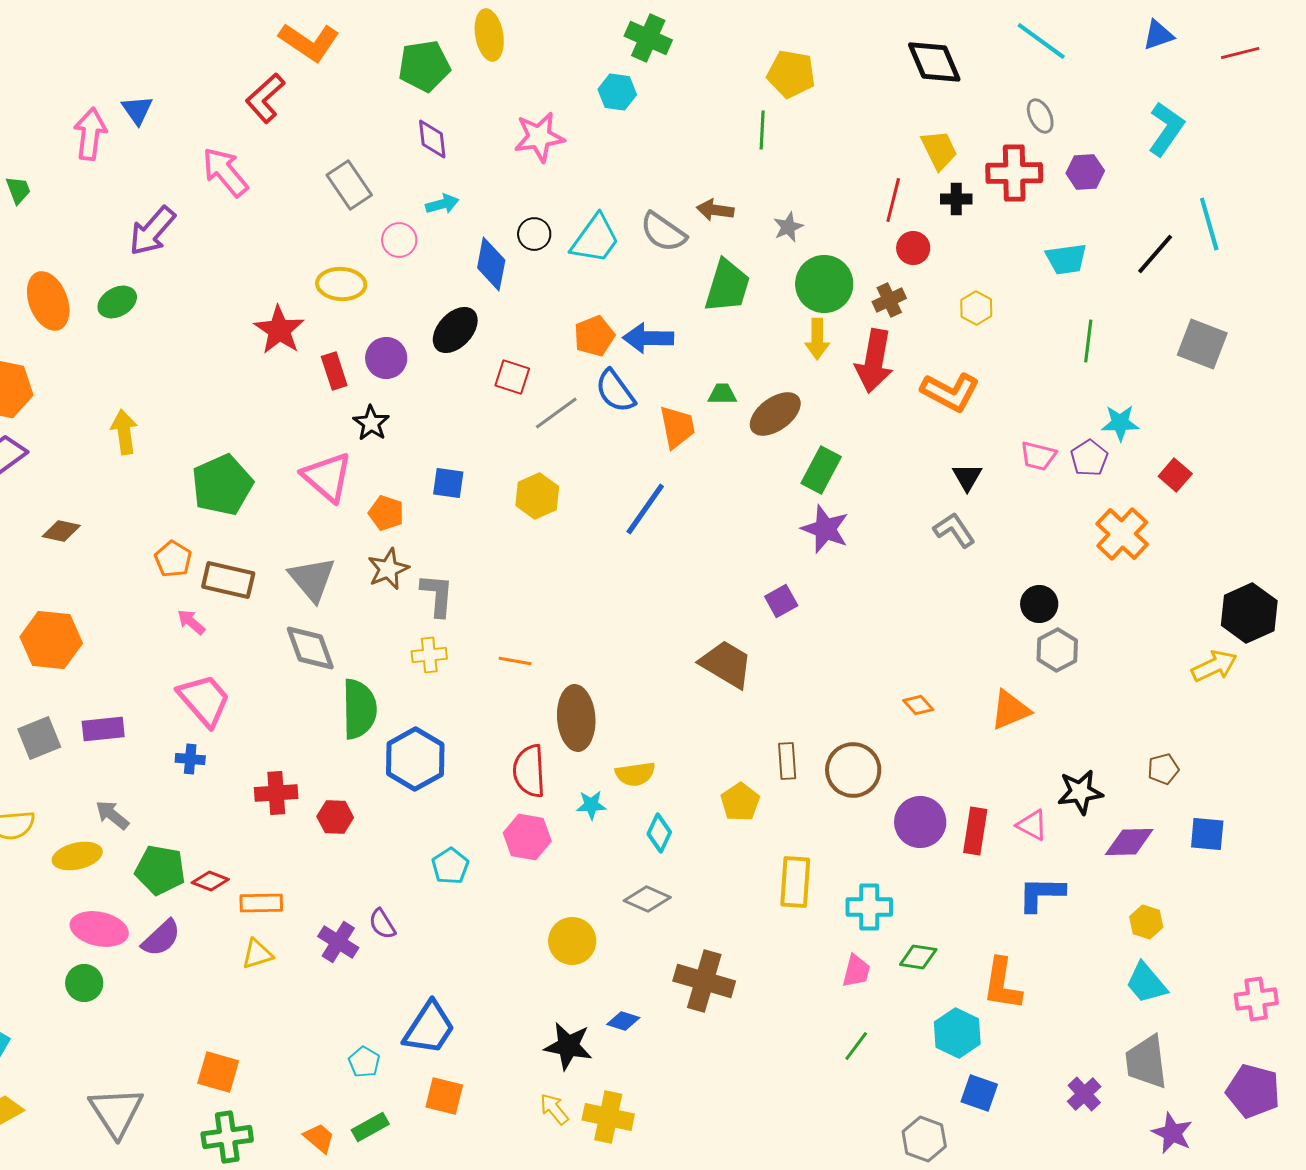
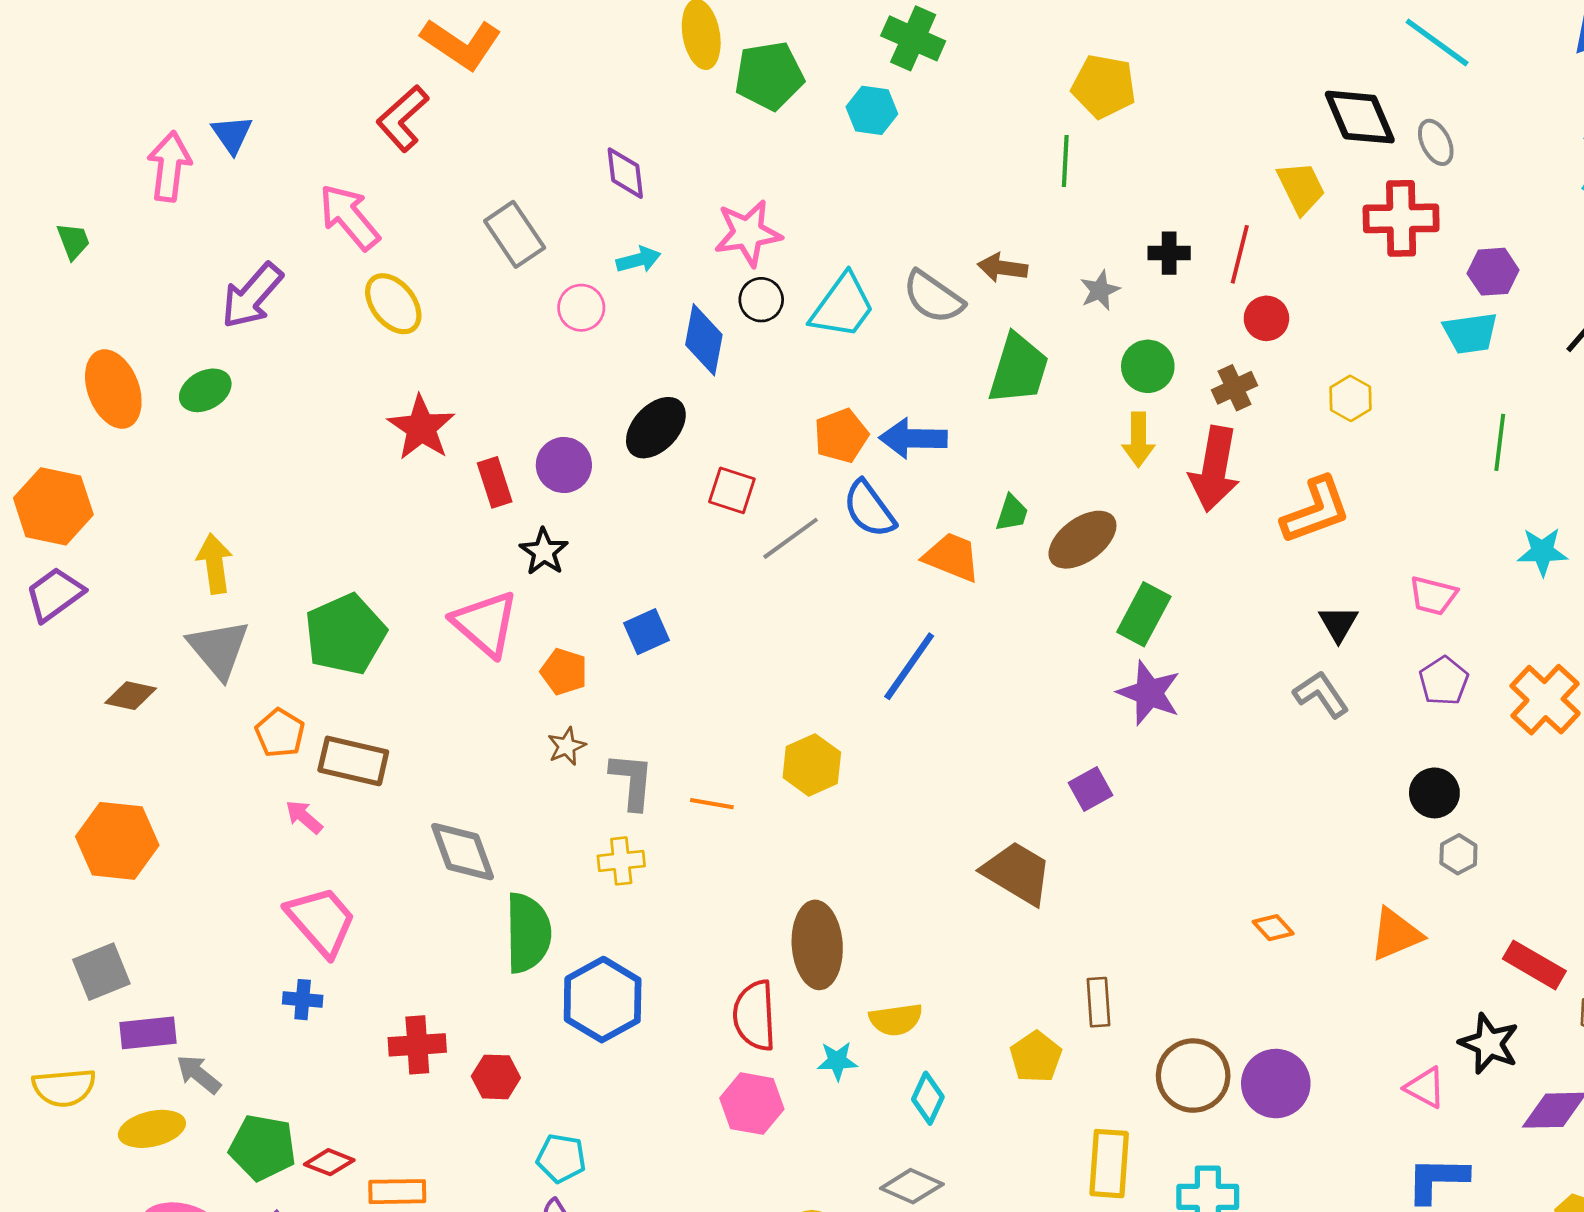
black diamond: (934, 62) -> (1360, 117), moved
green pentagon: (424, 66) -> (769, 76), moved
pink star: (539, 137) -> (748, 233), moved
purple hexagon: (1085, 172) -> (1493, 272), moved
black cross: (956, 199) -> (1169, 253), moved
yellow ellipse: (341, 284) -> (393, 304), moved, turned 48
green circle: (824, 284) -> (1148, 366), size x0.7
orange L-shape: (950, 392) -> (1316, 510), turned -48
green trapezoid: (722, 394) -> (1012, 513), turned 108
orange trapezoid: (677, 427) -> (952, 557), turned -57
purple pentagon: (1089, 458) -> (1444, 681), moved
blue square: (448, 483) -> (647, 632), turned -32
yellow hexagon: (537, 496) -> (812, 765), moved
brown star: (388, 569) -> (567, 746), size x0.7
gray triangle: (312, 579) -> (219, 649), moved
gray hexagon: (1057, 650) -> (1458, 854), size x0.7
orange line: (515, 661) -> (712, 804), moved
purple rectangle: (103, 729) -> (148, 1033), moved
brown circle: (853, 770) -> (1193, 1076), moved
black star: (1080, 792) -> (1489, 1044), turned 30
red rectangle: (975, 831) -> (1534, 965), moved, turned -69
cyan pentagon: (450, 866) -> (561, 1158), moved, turned -30

